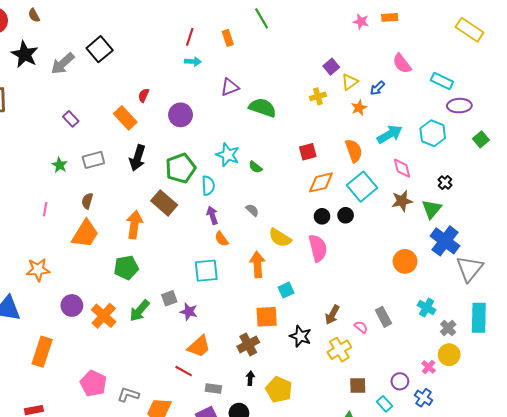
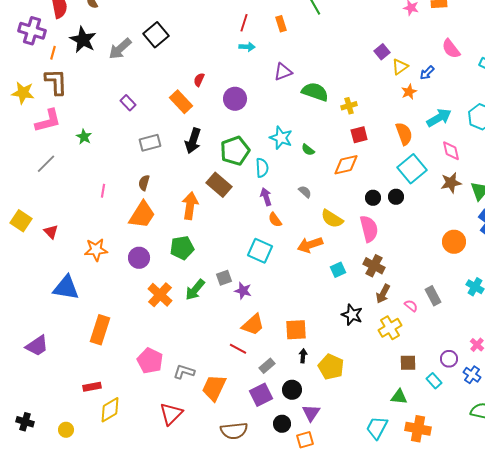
yellow cross: (318, 96) -> (349, 106), moved
green star: (60, 165) -> (84, 137), moved
orange diamond: (321, 182) -> (346, 165), moved
orange arrow: (257, 264) -> (310, 245), turned -105
cyan square: (206, 271) -> (260, 251), turned 30
purple circle: (72, 305) -> (139, 258), moved
orange square: (267, 317) -> (296, 330), moved
brown cross: (248, 344) -> (374, 266), moved, turned -35
gray rectangle: (213, 389) -> (267, 366), turned -49

